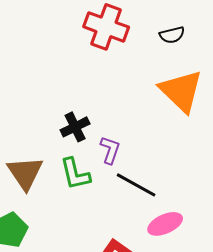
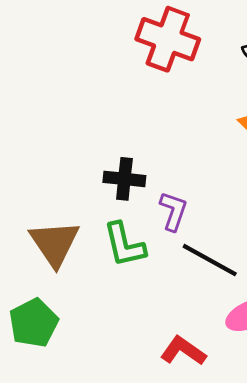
black cross: (75, 127) -> (124, 179), turned 32

